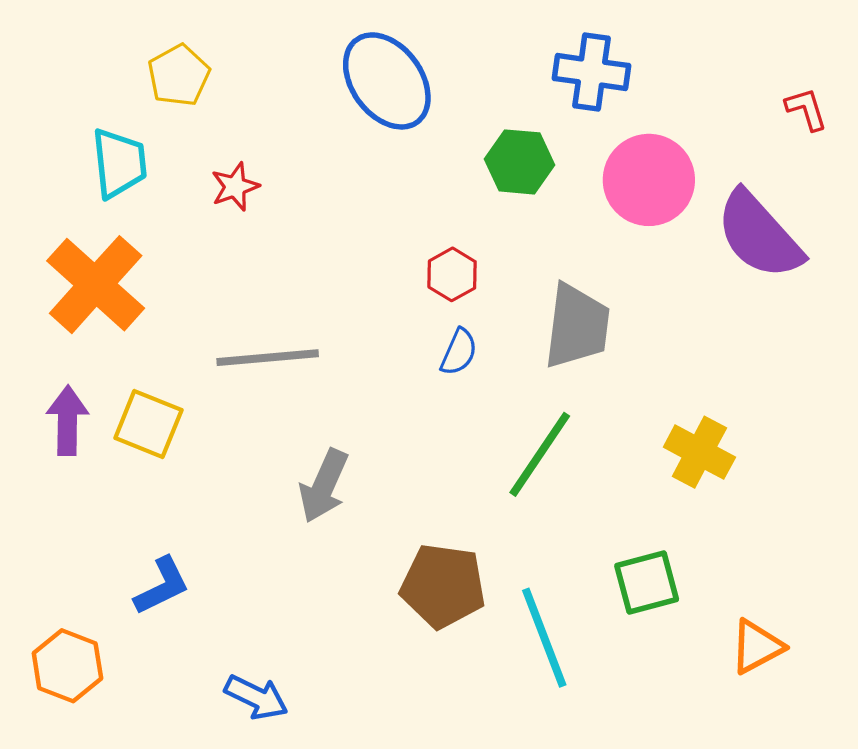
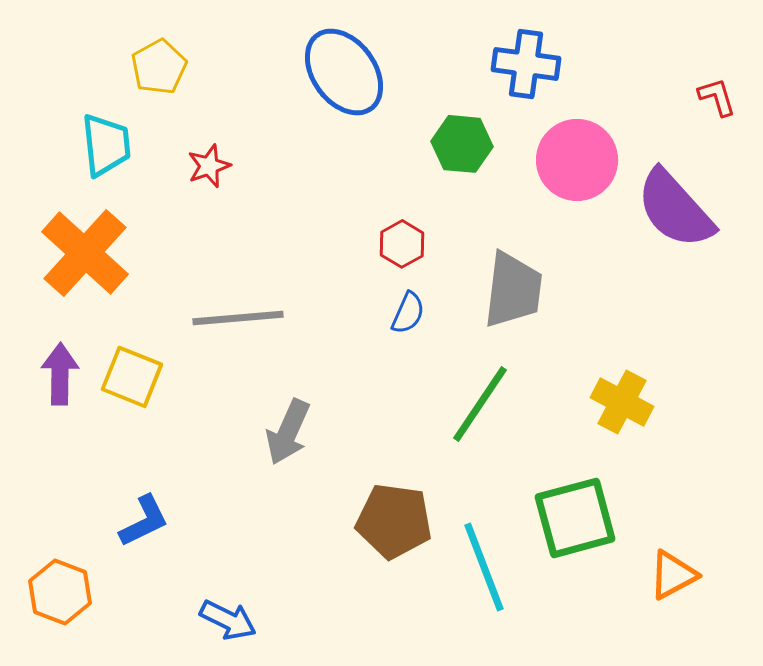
green square: (647, 583) -> (575, 518), size x1.4

